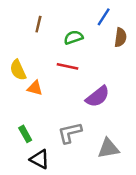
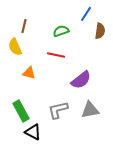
brown line: (38, 24) -> (24, 26), moved
yellow semicircle: (18, 70) -> (15, 47), moved
green rectangle: (25, 134) -> (21, 111), size x1.5
gray triangle: (108, 148) -> (90, 110), moved

